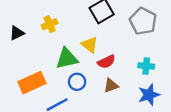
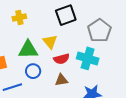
cyan cross: (146, 66) -> (88, 58), moved, size x1.5

